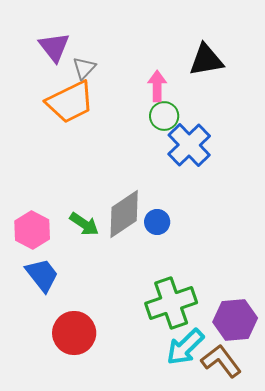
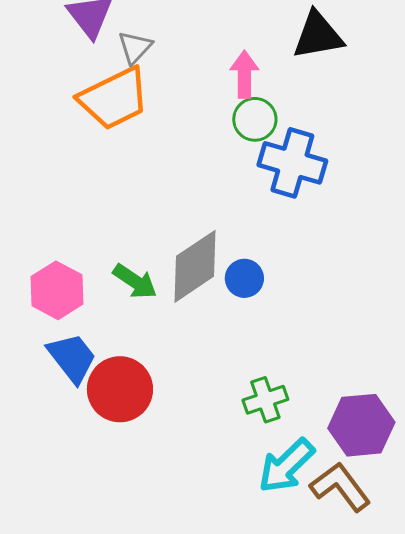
blue cross: (189, 145) -> (292, 163), turned -30
green cross: (171, 303) -> (265, 400), size x0.6
red circle: (74, 333) -> (120, 389), moved

